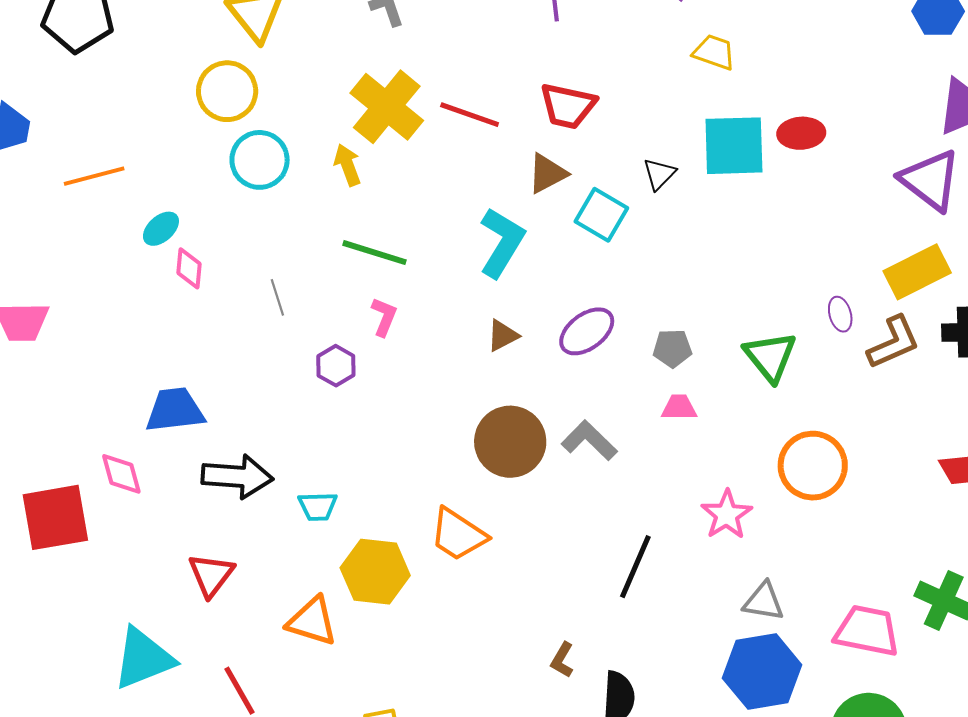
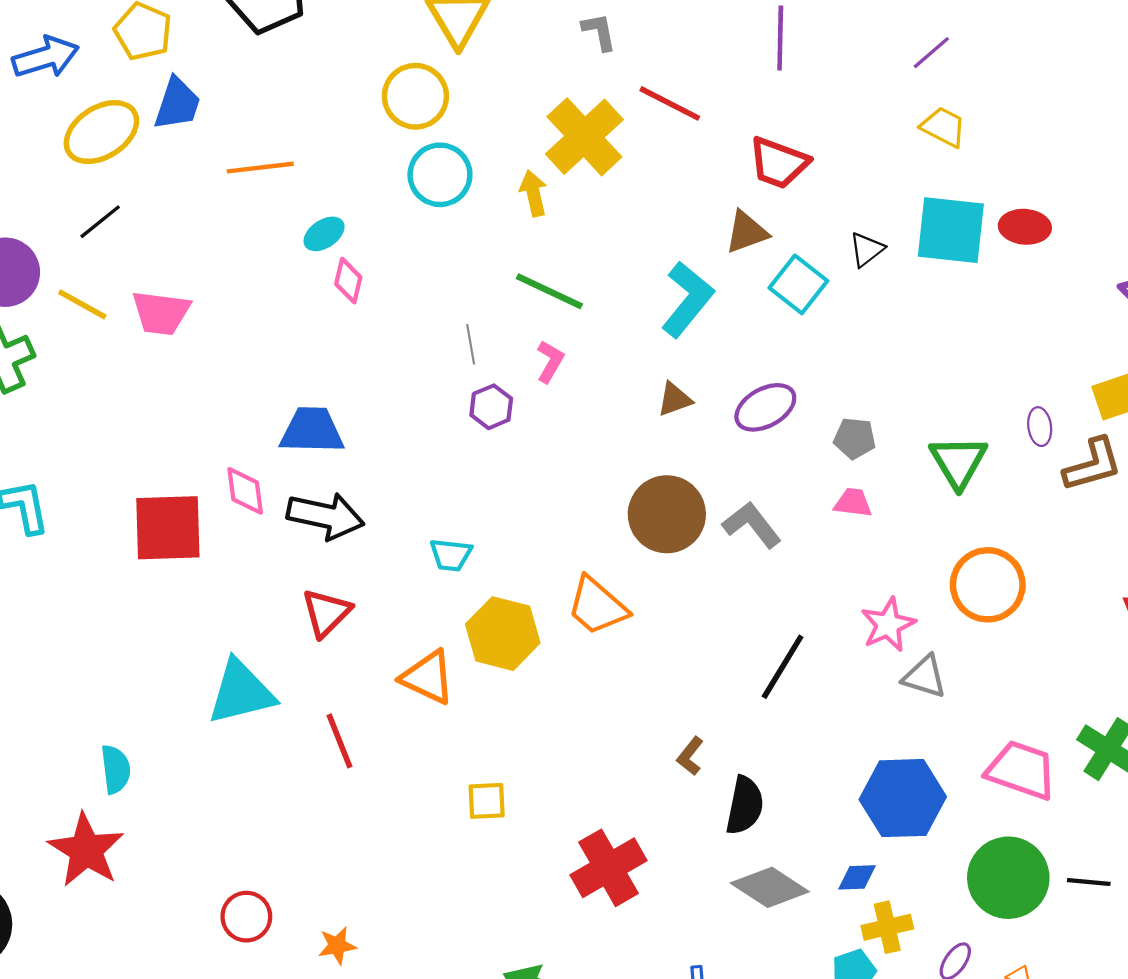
red line: (470, 115) -> (670, 103), moved
gray line: (277, 297) -> (471, 344), moved
black arrow: (237, 477) -> (325, 516), moved
gray triangle: (764, 601) -> (925, 677), moved

